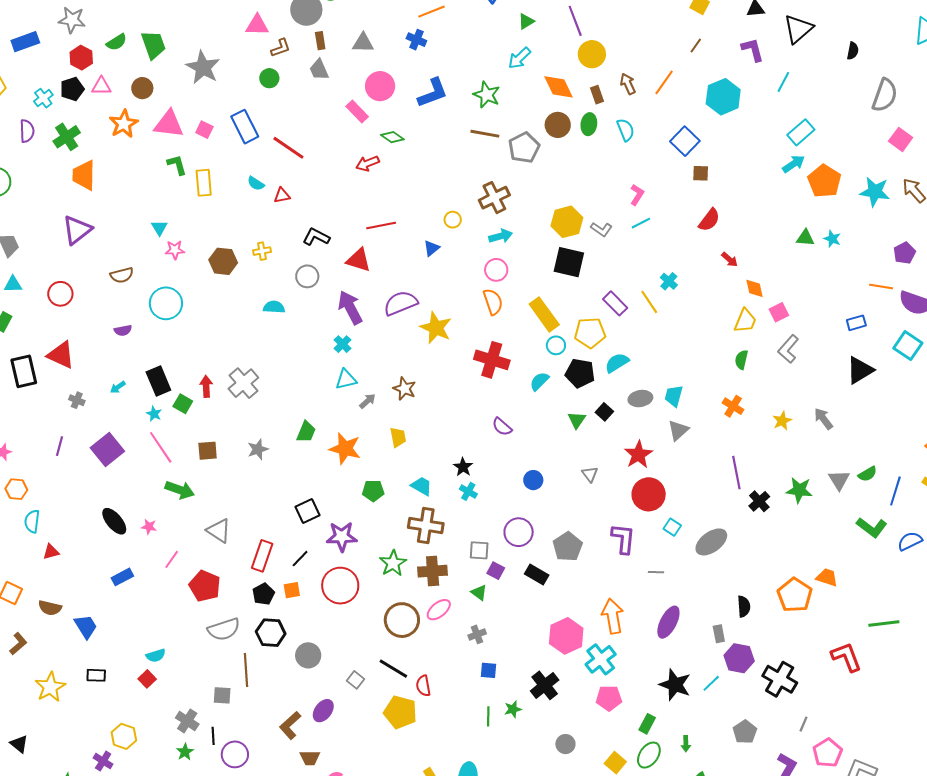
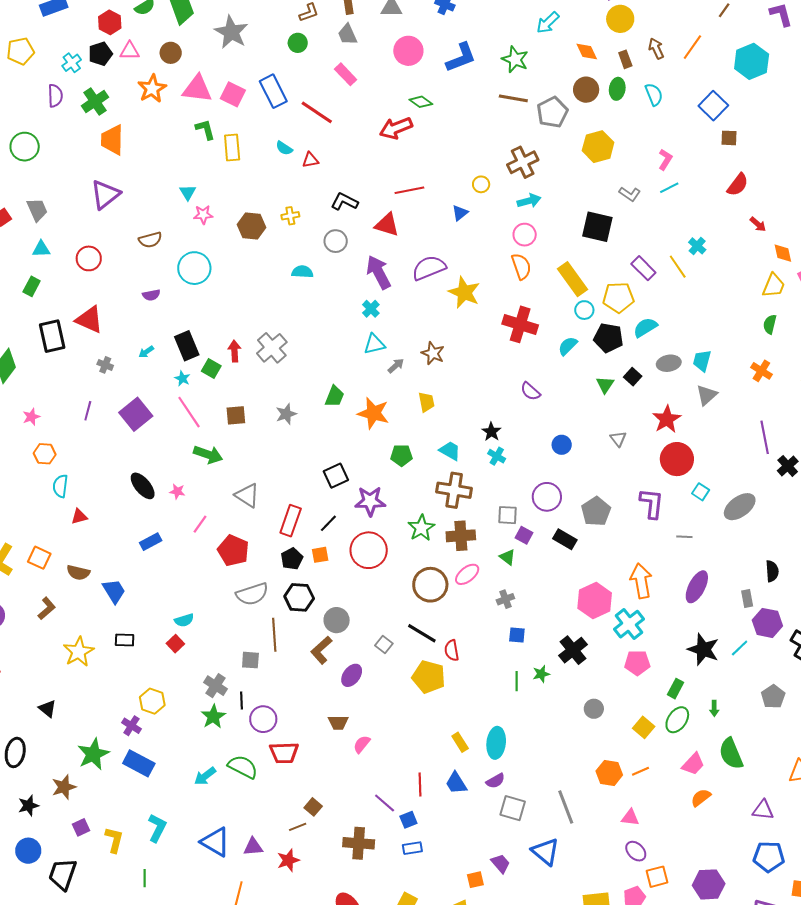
orange diamond: (558, 87) -> (587, 52), size x0.7
pink rectangle: (357, 112) -> (346, 74), moved
pink square: (204, 130) -> (233, 94), size x1.4
red arrow: (367, 163) -> (396, 128), size x1.4
yellow hexagon: (567, 222) -> (598, 147), moved
brown L-shape: (290, 725) -> (321, 650), moved
green star: (185, 752) -> (213, 717), size x1.4

